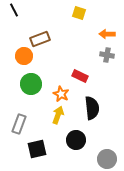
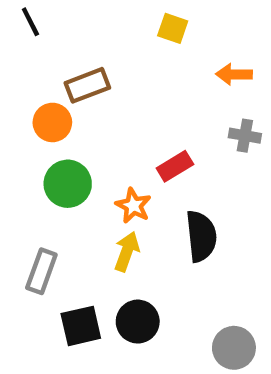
gray cross: (107, 55) -> (245, 136), moved
red rectangle: (80, 76) -> (175, 166), turned -56
black circle: (76, 140) -> (138, 322), moved

